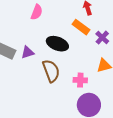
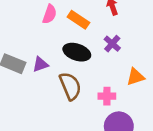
orange rectangle: (81, 27) -> (78, 20), moved
purple cross: (102, 38) -> (112, 44), moved

